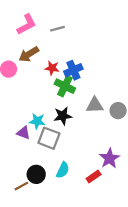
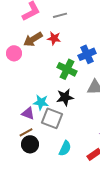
red star: (52, 68) -> (54, 38), moved
blue cross: (73, 70) -> (87, 54), moved
black circle: (36, 174) -> (30, 144), moved
brown line: (21, 186) -> (26, 132), moved

